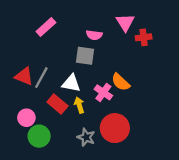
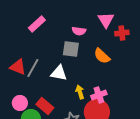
orange semicircle: (121, 82) -> (102, 56), moved
pink cross: (103, 92) -> (99, 95), moved, turned 35
red rectangle: (57, 104) -> (45, 106), moved
yellow arrow: (79, 105) -> (80, 92), moved

